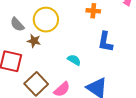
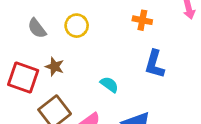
yellow circle: (46, 20) -> (77, 26), size x0.7
brown star: (34, 41) -> (55, 67), moved

